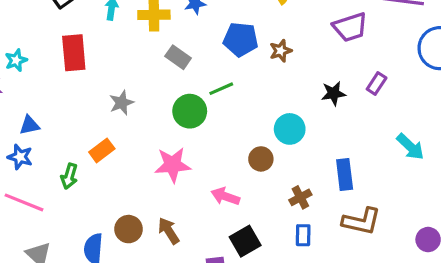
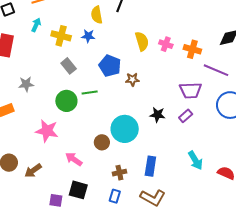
purple trapezoid: (350, 27) -> (191, 90), moved
cyan circle: (290, 129) -> (125, 129), size x1.4
brown arrow: (169, 231) -> (33, 170), turned -108
black square: (245, 241) -> (78, 190), turned 30

